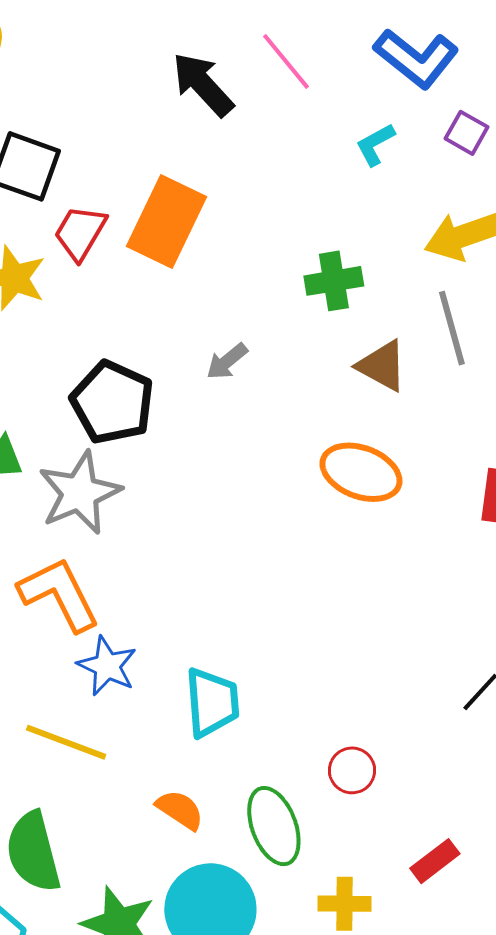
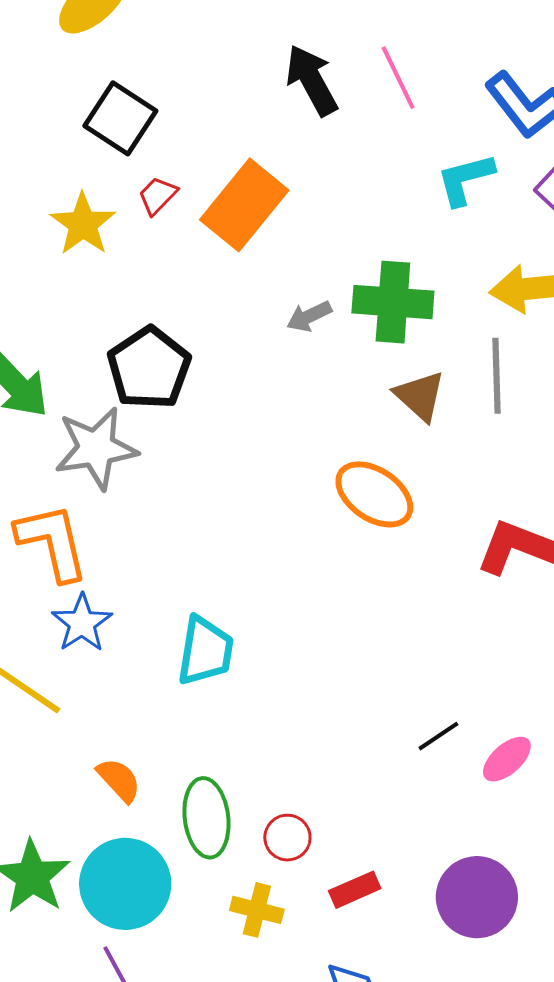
cyan L-shape: (375, 144) -> (465, 179), size x1.4
red trapezoid: (80, 233) -> (158, 195), size x0.7
green cross: (334, 281) -> (393, 302), size x1.4
gray arrow: (227, 361) -> (309, 316), moved
cyan trapezoid: (212, 702) -> (205, 651), moved
red circle: (352, 770) -> (287, 838), moved

